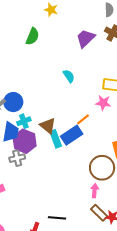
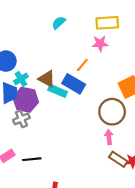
cyan semicircle: (69, 76) -> (59, 23), turned -88
blue rectangle: (72, 135) -> (74, 84), turned 75
cyan rectangle: (56, 139) -> (58, 91), turned -36
black line: (57, 218) -> (32, 159), moved

